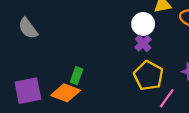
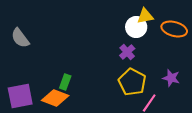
white circle: (143, 24) -> (136, 27), moved

